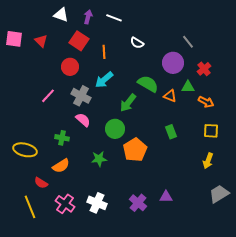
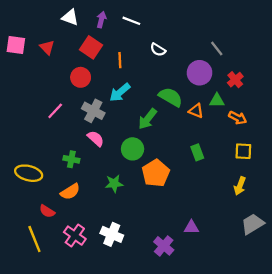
purple cross: (138, 203) -> (164, 246), moved

